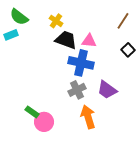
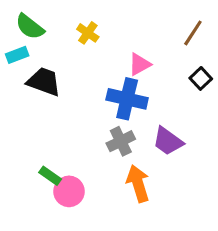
black trapezoid: (66, 40) -> (44, 82), moved
pink triangle: (89, 41) -> (140, 64), turned -35

